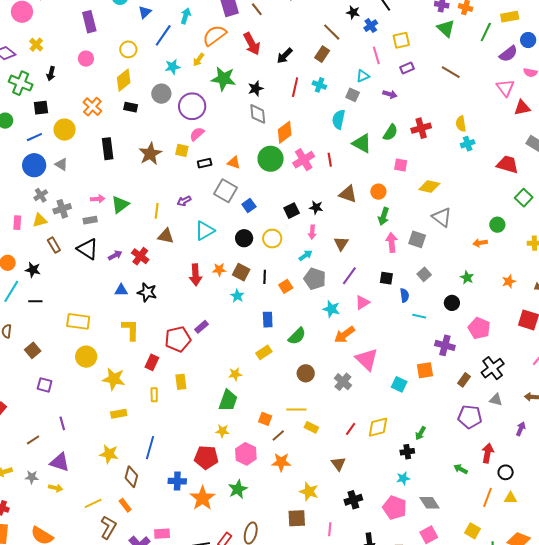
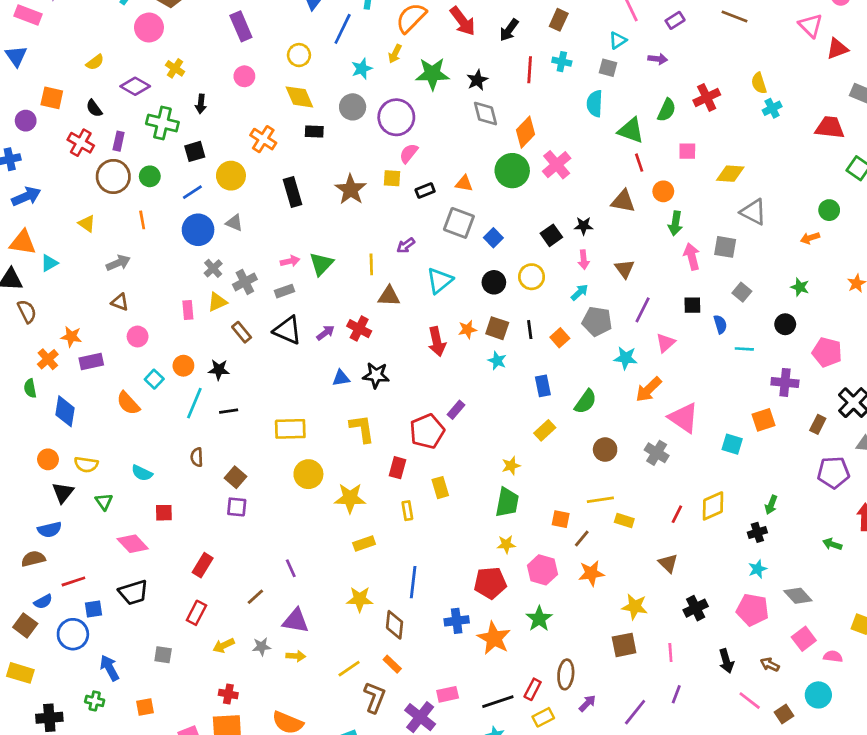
yellow diamond: (124, 80) -> (299, 97), turned -65
red line: (330, 160) -> (639, 163), moved
purple square: (45, 385) -> (237, 507), moved

